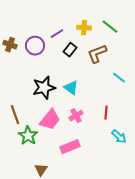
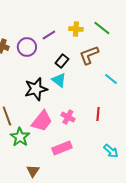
black rectangle: (70, 50) -> (62, 61), moved
cyan triangle: (71, 88) -> (59, 80), moved
pink cross: (76, 116) -> (68, 117), turned -32
cyan arrow: (119, 137) -> (111, 151), moved

